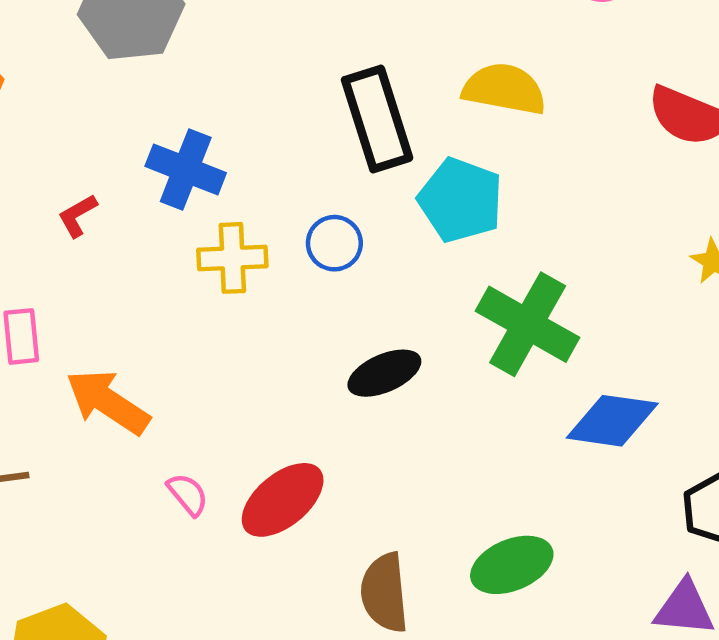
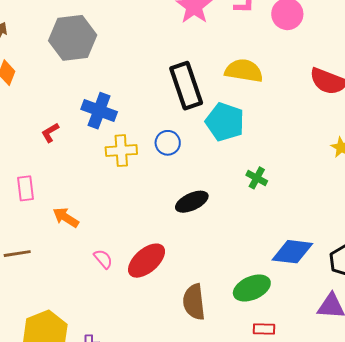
green cross: (528, 324) -> (257, 178), size x0.5
orange arrow: (108, 402) -> (66, 217), size x0.7
blue diamond: (612, 421) -> (292, 252), moved

